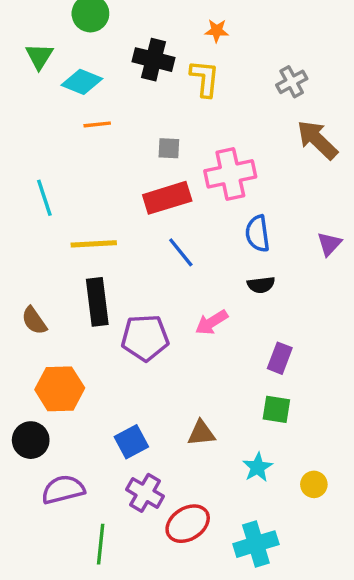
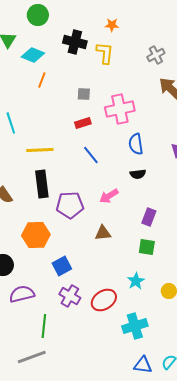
orange line: (97, 124) -> (42, 80), turned -63
red rectangle: (167, 198) -> (83, 123), size x0.6
orange hexagon: (60, 389) -> (36, 235), moved
brown triangle: (201, 433) -> (103, 233), moved
red ellipse: (188, 524) -> (104, 300), moved

